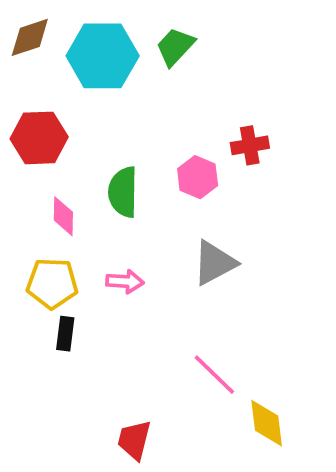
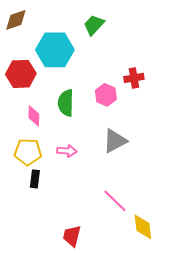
cyan hexagon: (103, 56) -> (55, 50), moved

